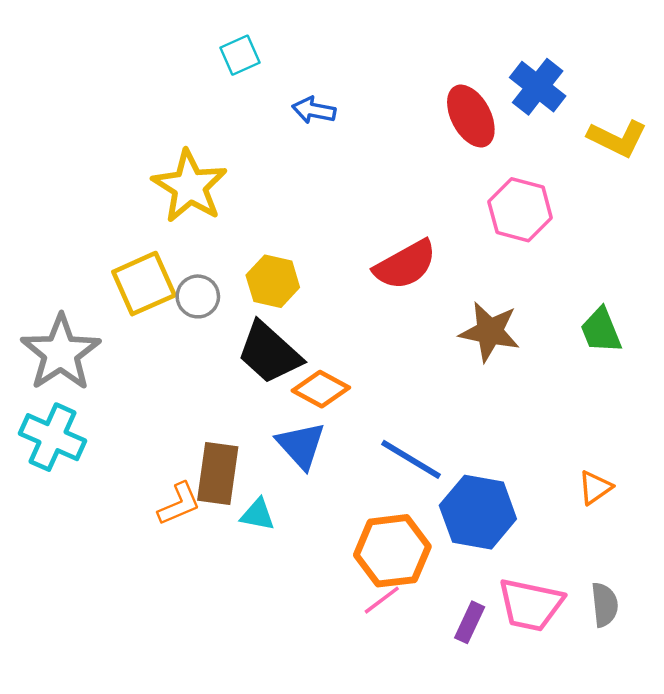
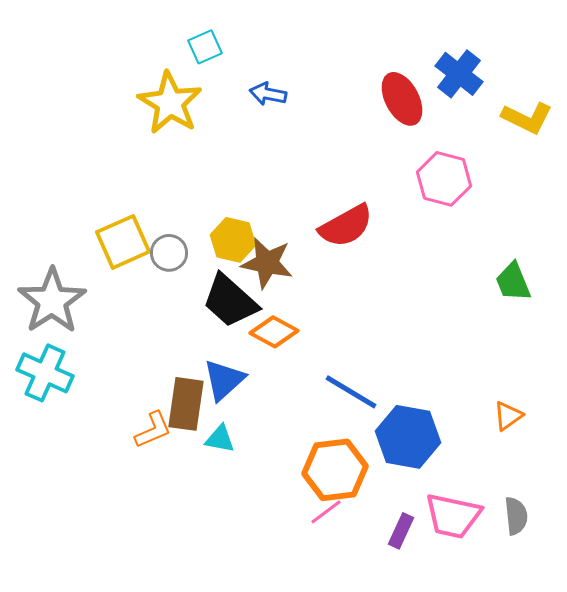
yellow star: (190, 186) -> (170, 103), moved
brown star: (490, 332) -> (267, 263), moved
blue triangle: (301, 445) -> (224, 380), moved, turned 30

